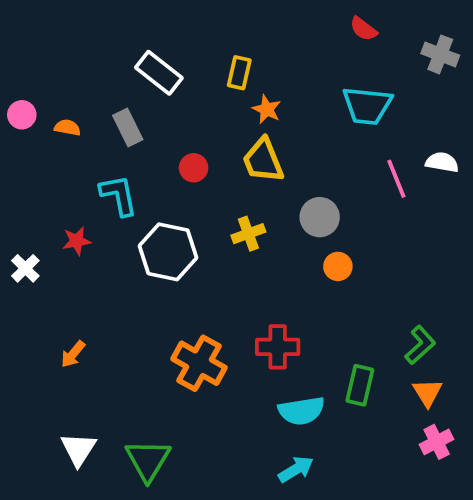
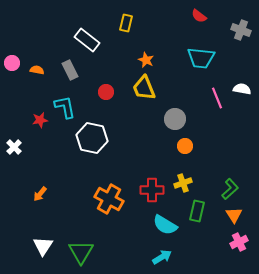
yellow rectangle: (239, 73) -> (126, 23), moved
yellow cross: (248, 234) -> (183, 183), moved
red star: (77, 241) -> (40, 120), moved
cyan semicircle: (301, 411) -> (165, 225), turned 40

